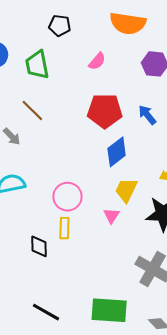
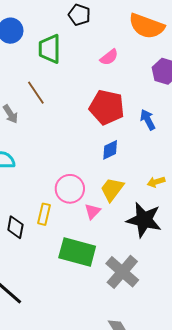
blue diamond: (117, 152) -> (110, 150), size x0.7
pink circle: (67, 197) -> (70, 189), moved
green rectangle: (109, 310) -> (77, 252), moved

